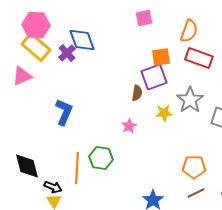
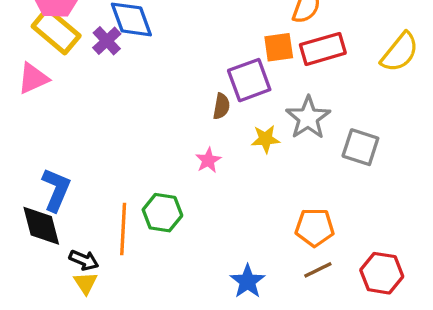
orange square: (161, 57) -> (279, 47), moved
red rectangle: (199, 58) -> (323, 49), turned -36
blue L-shape: (64, 112) -> (56, 190), moved

